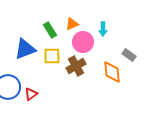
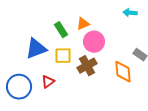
cyan arrow: (103, 29) -> (130, 13), moved, turned 96
red triangle: (31, 94) -> (48, 82), moved

